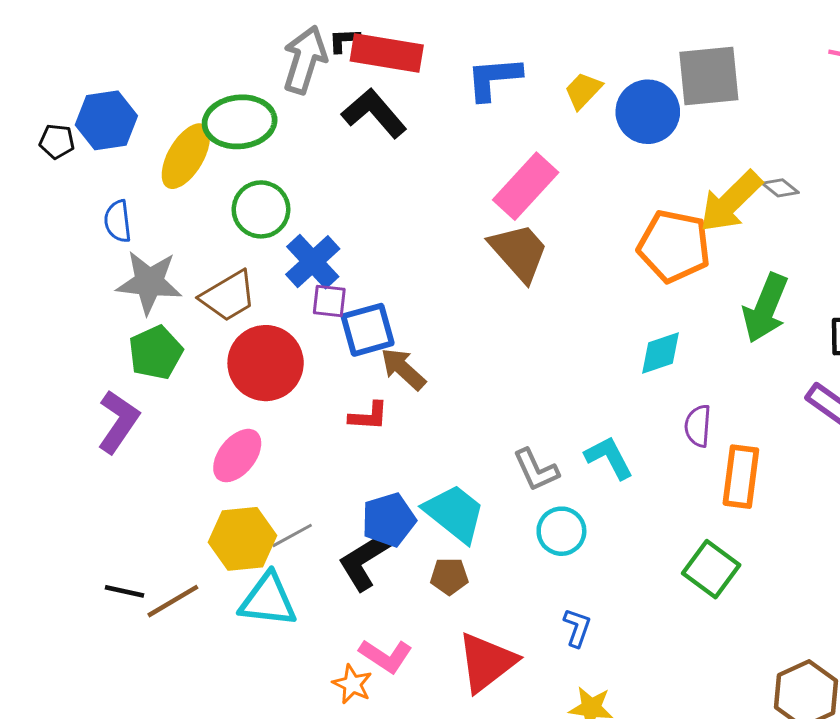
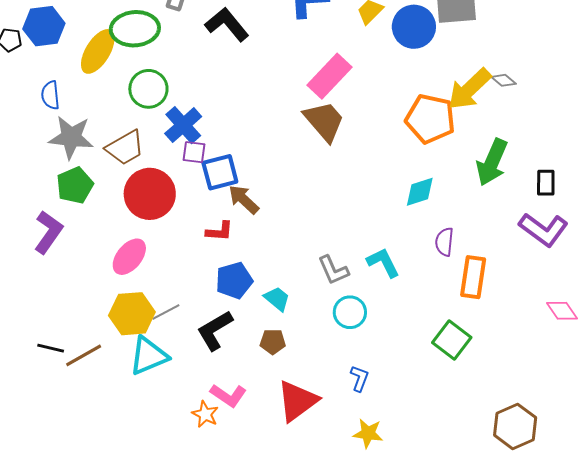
cyan trapezoid: (454, 513) -> (277, 299), size x0.6
blue pentagon: (389, 520) -> (234, 280), moved
cyan triangle: (268, 600) -> (149, 356), turned -30

